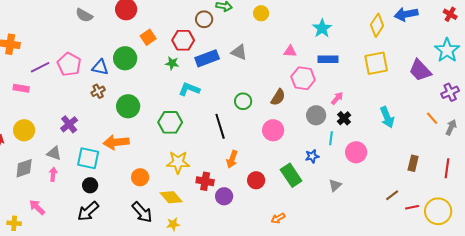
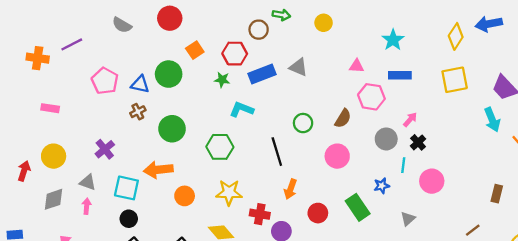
purple line: (40, 67) -> (72, 44), moved
cyan arrow: (387, 117) -> (492, 120), moved
orange circle: (140, 177) -> (185, 196), moved

